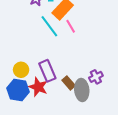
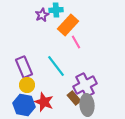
cyan line: (49, 26) -> (56, 66), moved
purple rectangle: (47, 71) -> (24, 67), moved
purple cross: (96, 77) -> (85, 85), moved, size x1.6

